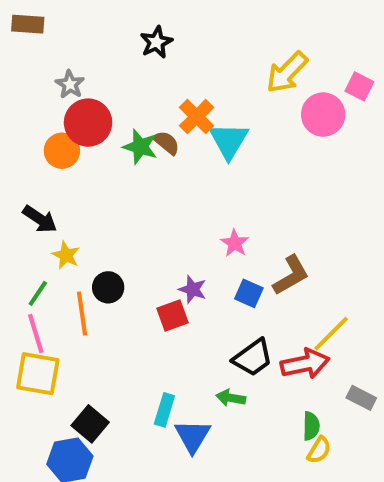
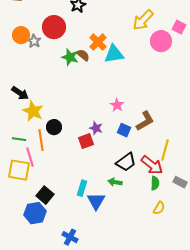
gray star: (70, 84) -> (34, 41), moved
red circle: (88, 123) -> (54, 27), moved
cyan triangle: (229, 141) -> (114, 54), turned 50
orange circle: (62, 151) -> (21, 35), moved
yellow star: (66, 255) -> (33, 111), size x1.5
green line: (38, 293) -> (19, 139), moved, turned 64
pink line: (36, 334) -> (30, 157), moved
yellow line: (331, 334) -> (165, 150), turned -30
red arrow: (305, 364) -> (152, 165), turned 50
green semicircle: (311, 426) -> (155, 183), moved

